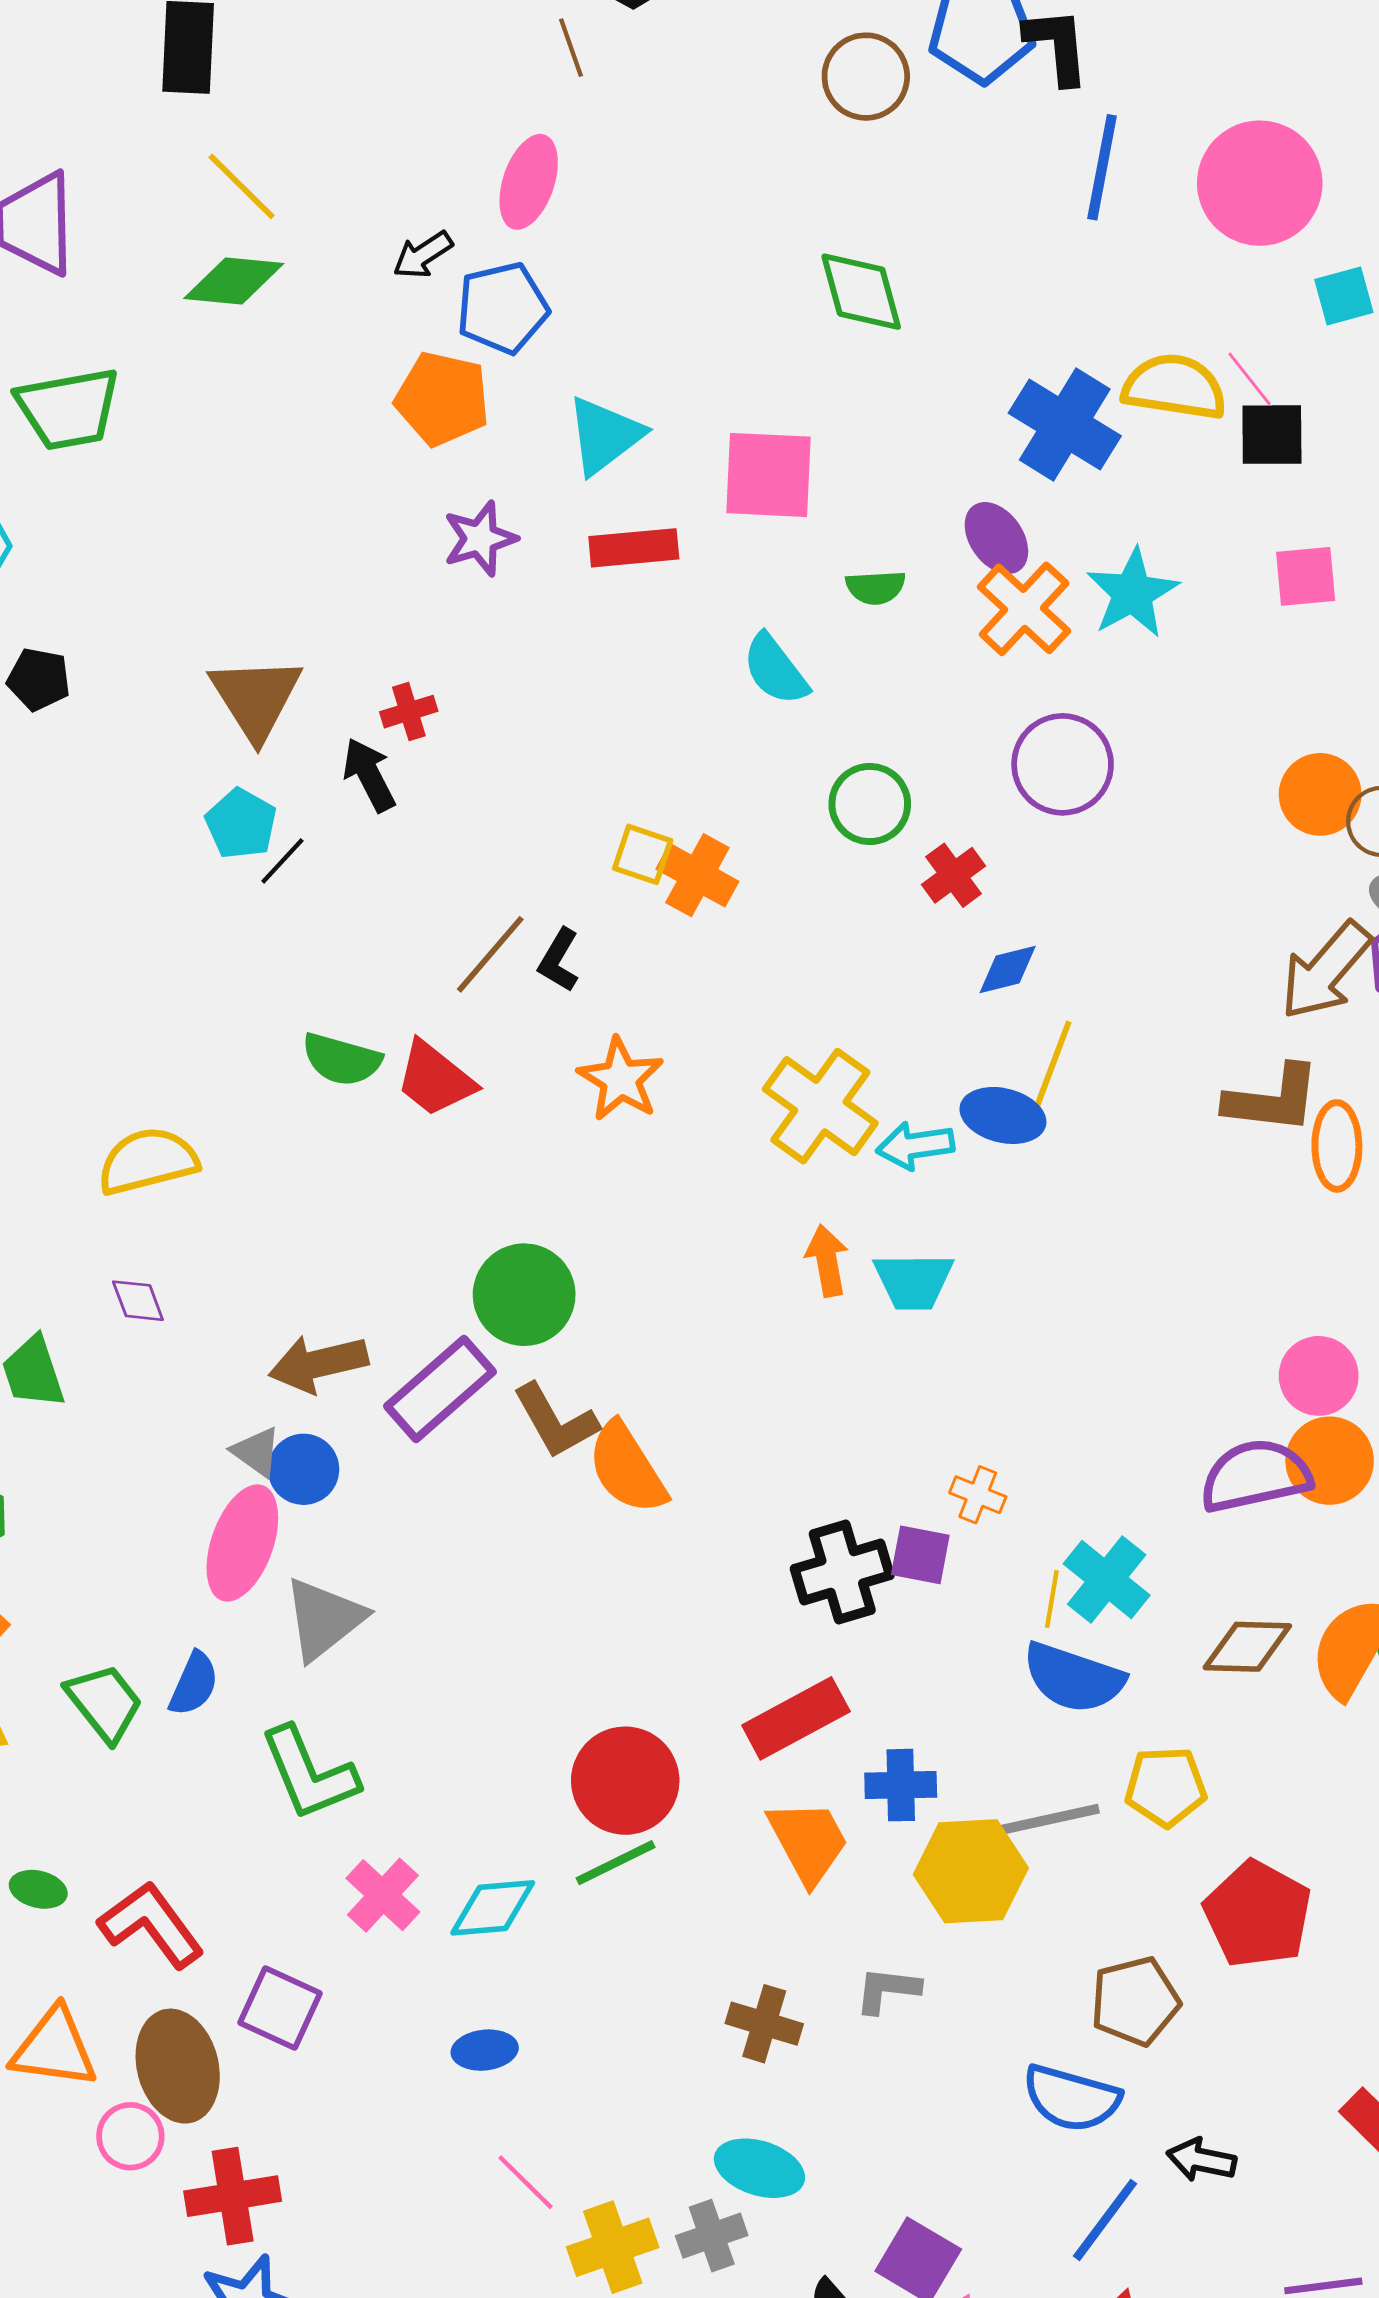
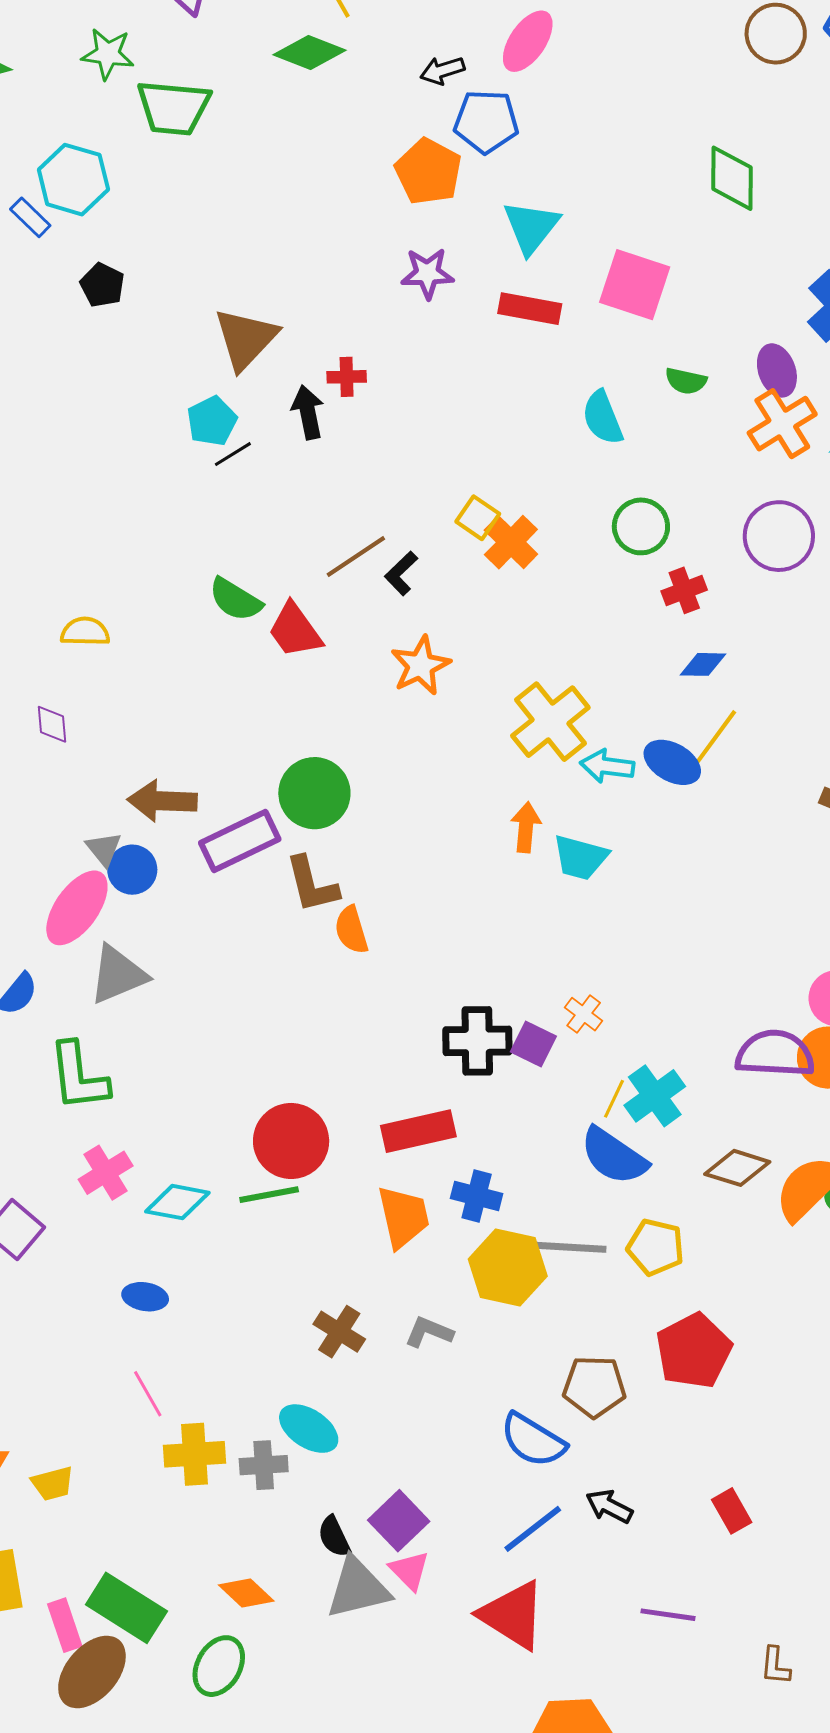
cyan triangle: (605, 436) -> (531, 227), turned -30
yellow semicircle: (148, 1161) -> (85, 632), size x0.7
orange semicircle: (627, 1468) -> (351, 930), size x0.7

